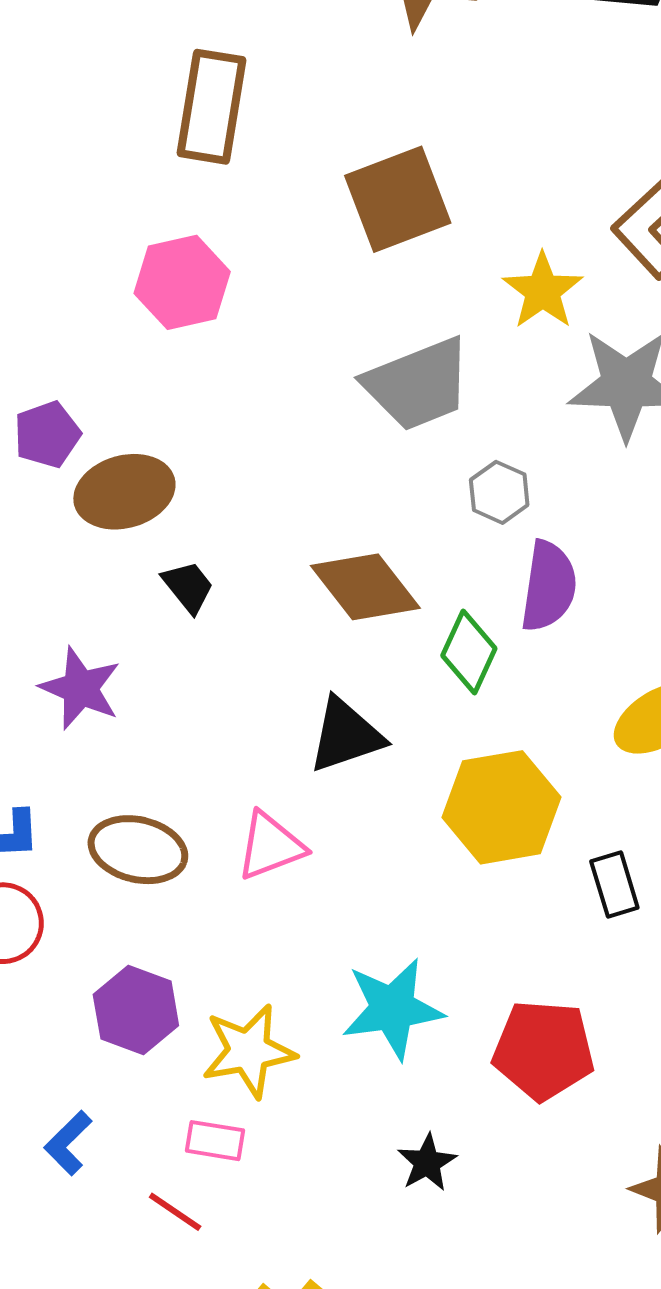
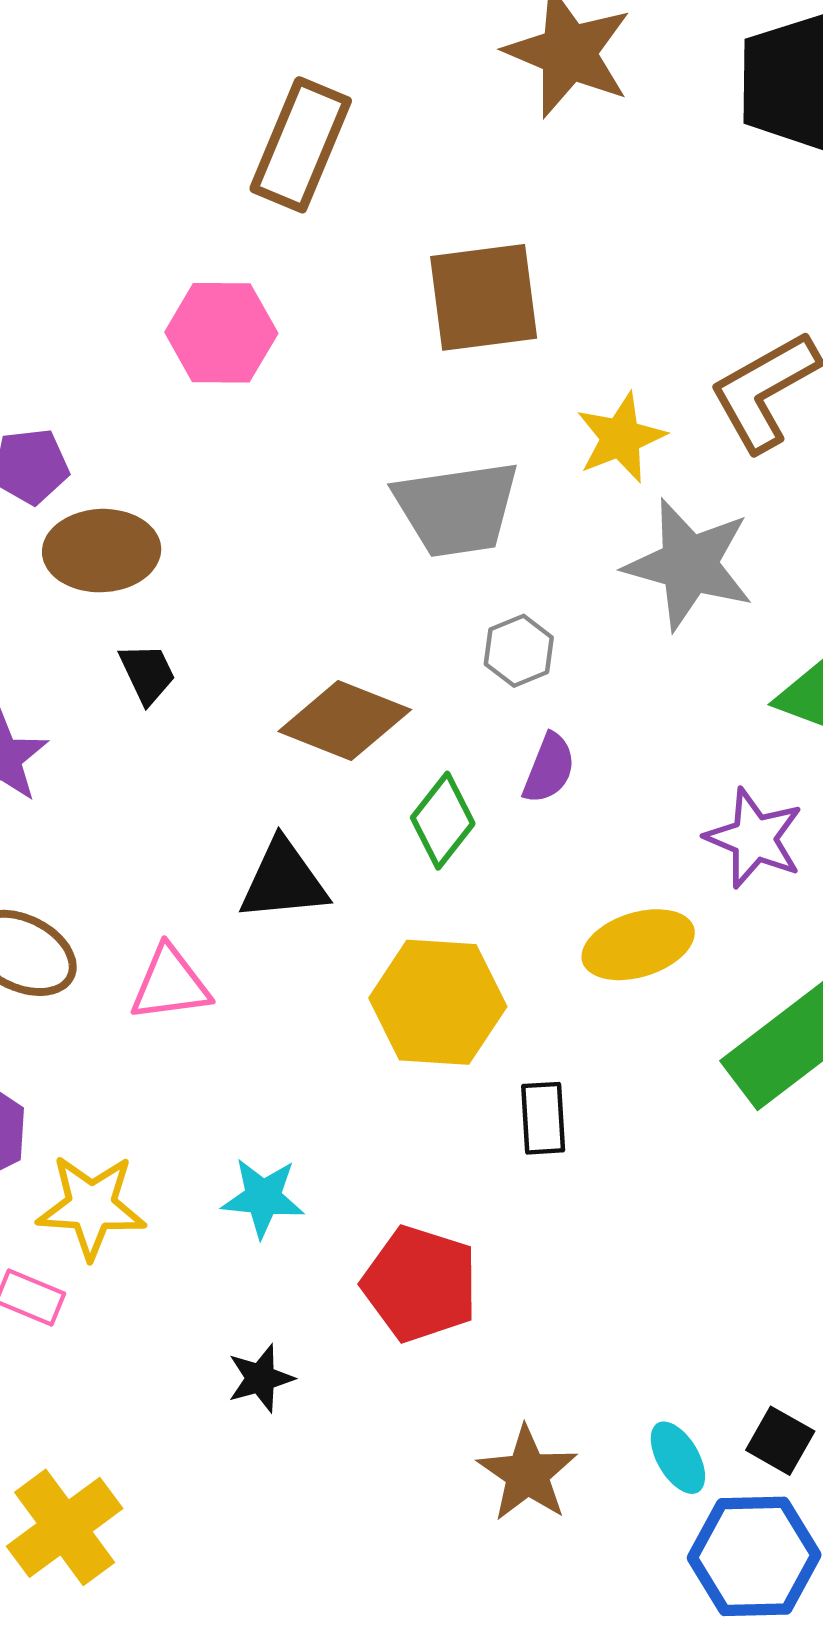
purple semicircle: (549, 586) -> (549, 768), size x0.7
brown diamond: (365, 587) -> (345, 721), turned -44
cyan star: (393, 1009) -> (263, 1198), size x0.7

